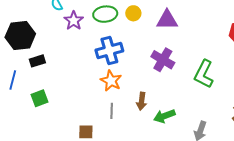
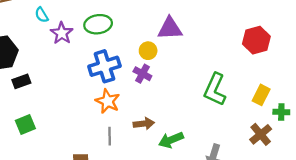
yellow circle: (133, 13) -> (148, 51), moved
purple cross: (163, 60) -> (142, 74), moved, size x0.7
brown arrow: (141, 101) -> (144, 124), turned -102

